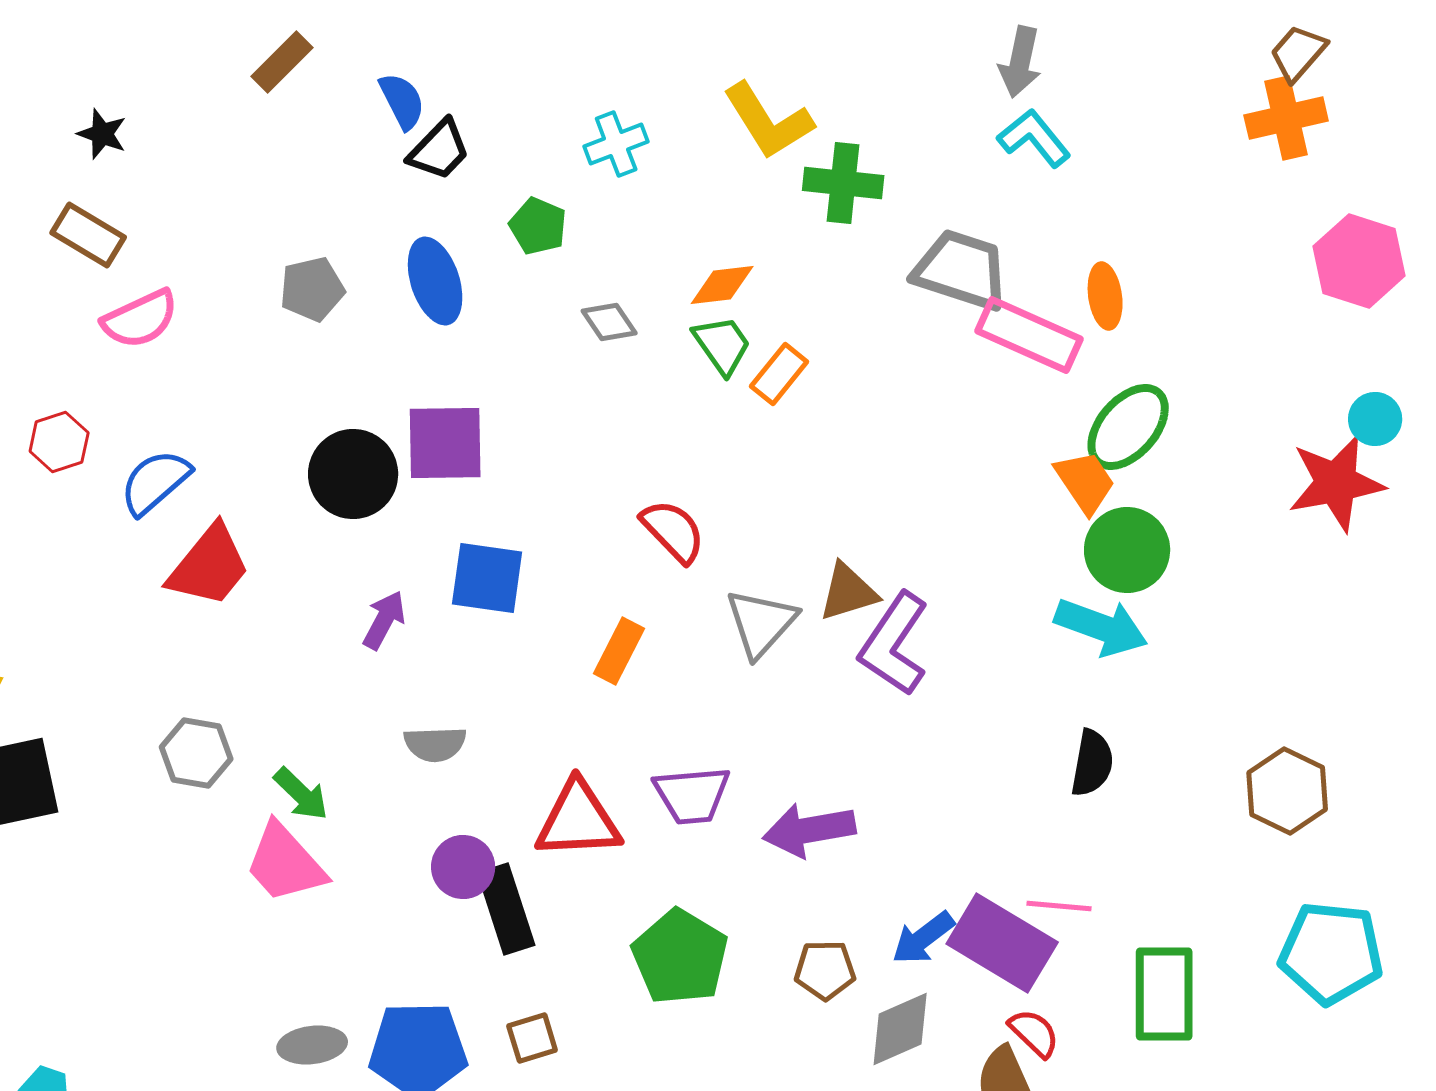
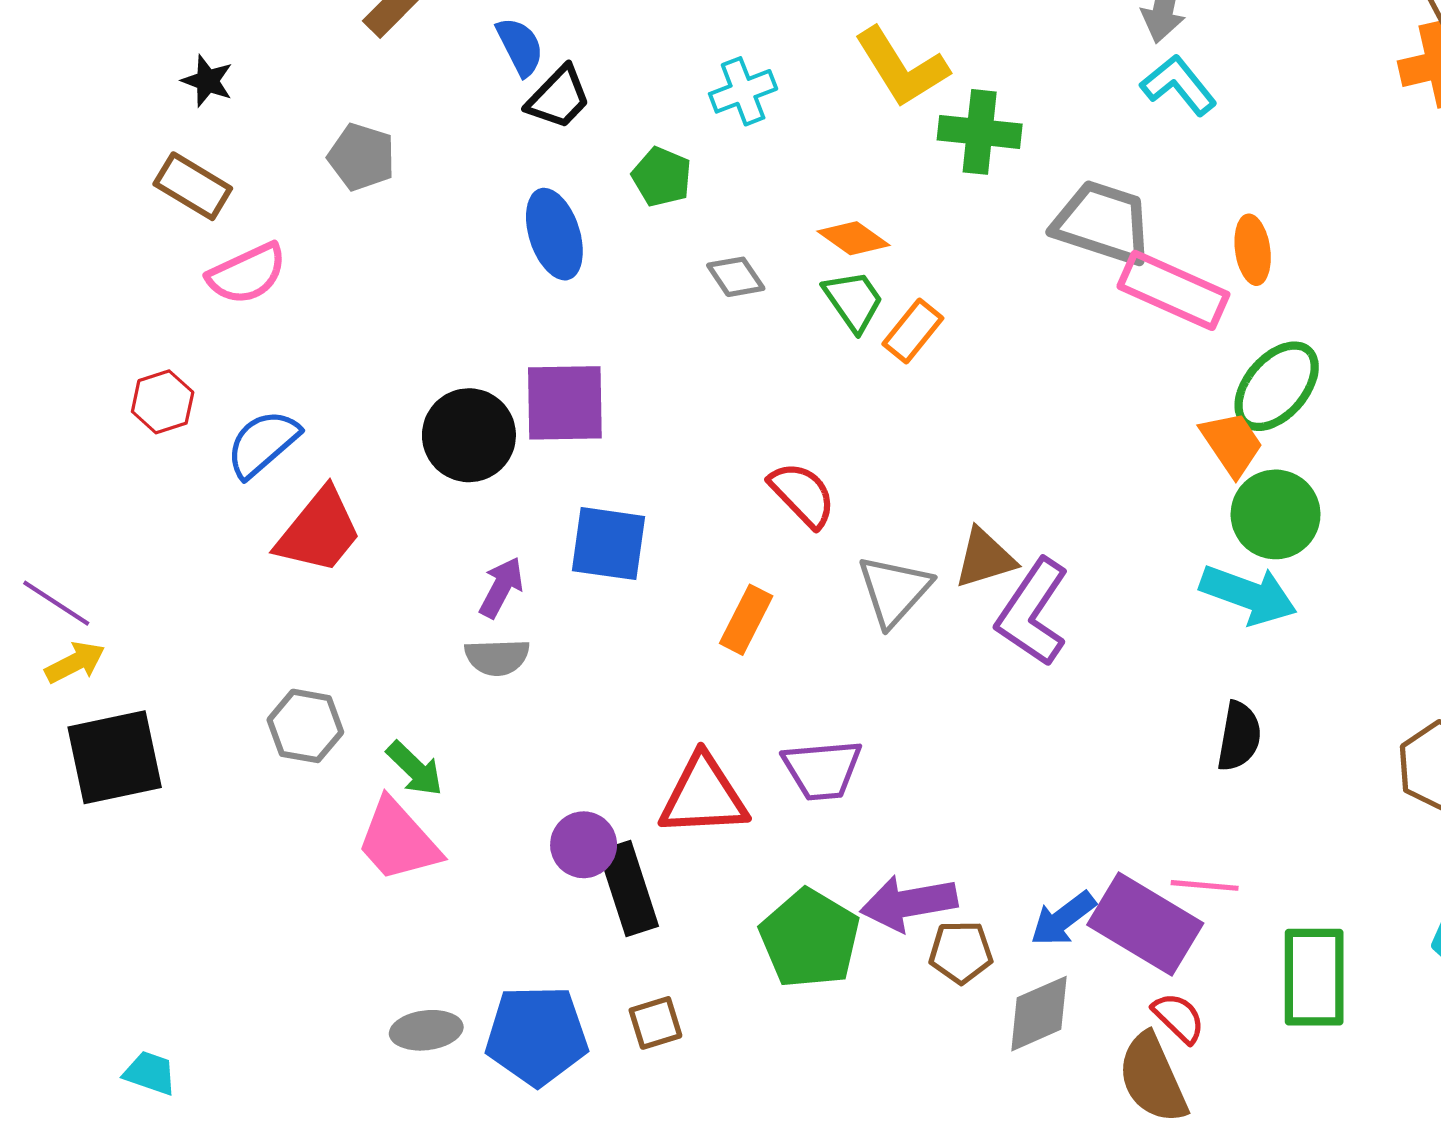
orange diamond: (722, 285) -> (853, 238), turned 42
gray pentagon: (312, 289) -> (362, 157), moved, turned 30
gray semicircle: (435, 744) -> (497, 657), moved
purple arrow: (809, 830) -> (909, 903), moved

